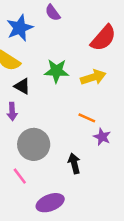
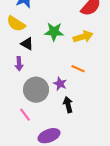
purple star: (102, 137) -> (60, 84), moved

